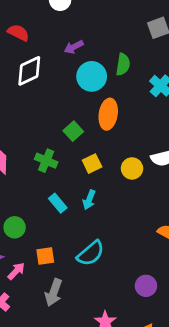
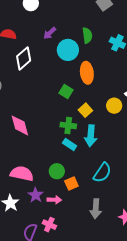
green cross: (46, 161) -> (68, 125), moved
cyan arrow: (89, 200) -> (91, 136), size x1.5
green circle: (15, 227) -> (57, 171), moved
pink arrow: (16, 271) -> (54, 200), turned 64
gray arrow: (54, 292) -> (96, 209), moved

